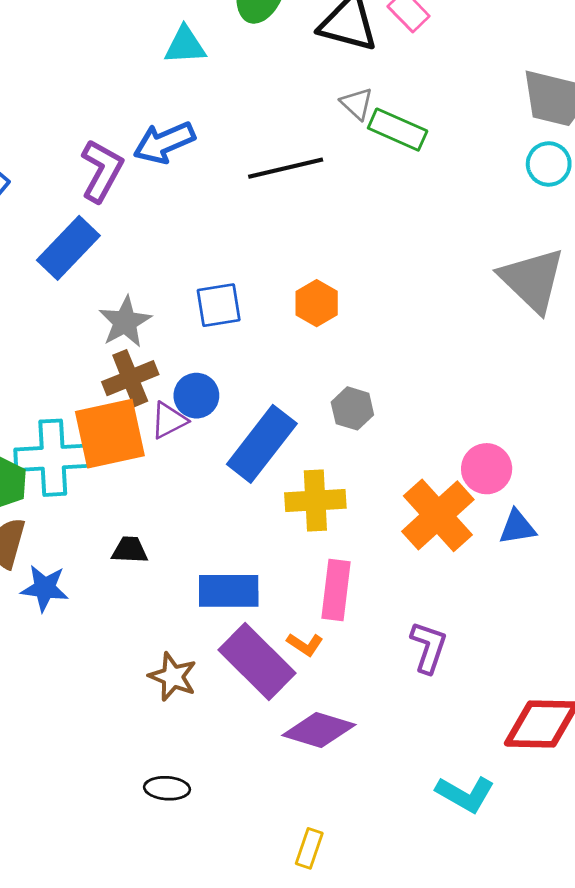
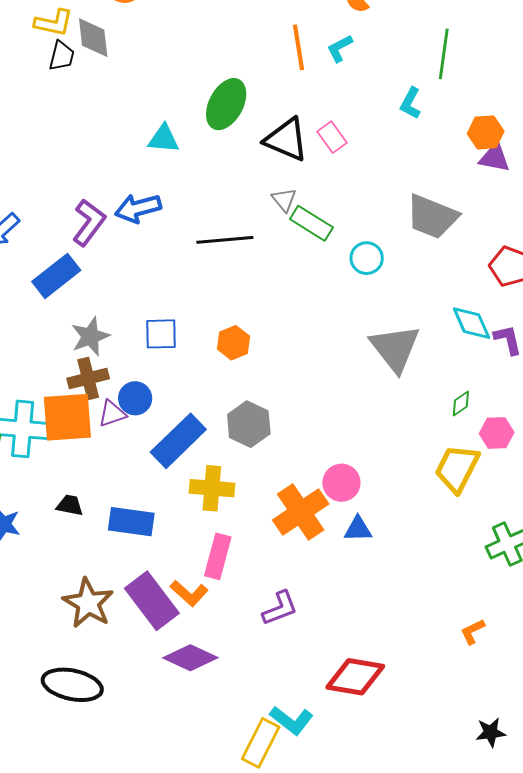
cyan circle: (549, 164) -> (367, 258), moved
gray hexagon: (352, 408) -> (249, 424), size x1.4
blue rectangle: (229, 591) -> (131, 522), moved
orange L-shape: (305, 644) -> (189, 593), size x1.4
purple L-shape: (429, 647) -> (280, 608), turned 42
brown star: (173, 677) -> (88, 603), size x1.4
black ellipse: (167, 788) -> (72, 685), size x1.8
yellow rectangle: (309, 848) -> (261, 743), moved, size x1.6

